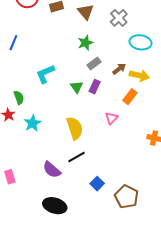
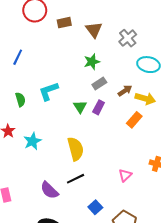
green semicircle: (19, 98) -> (20, 100), moved
pink triangle: (111, 118) -> (125, 175), moved

